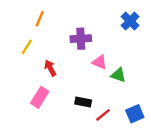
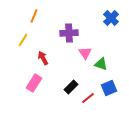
pink triangle: (100, 62) -> (85, 53), turned 32
black rectangle: (83, 102) -> (71, 87), turned -56
blue square: (135, 114) -> (109, 88), moved

